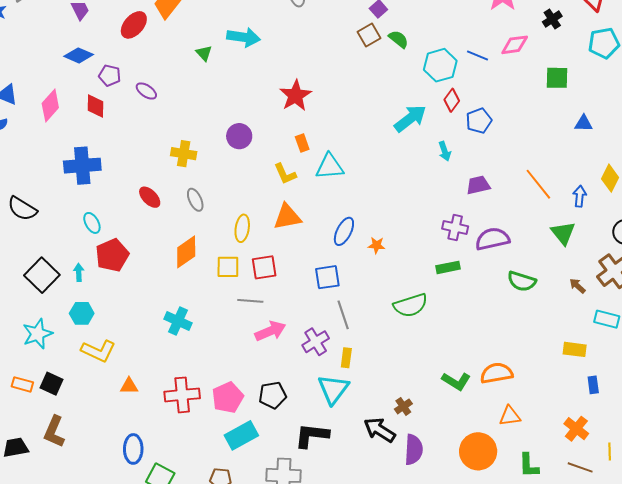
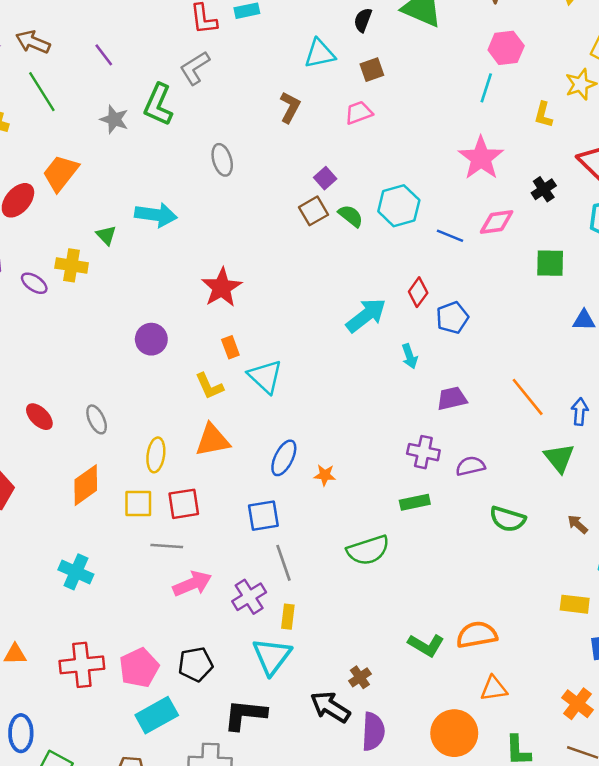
cyan hexagon: (440, 65) -> (399, 206), moved
yellow cross: (184, 154) -> (72, 265), moved
cyan triangle: (330, 166) -> (265, 376), turned 48
purple semicircle: (492, 239) -> (470, 466), size x0.7

